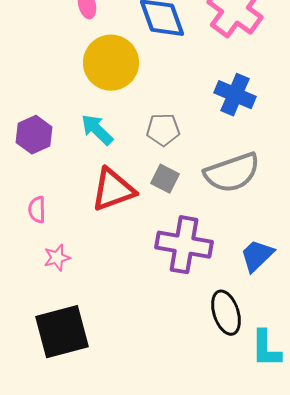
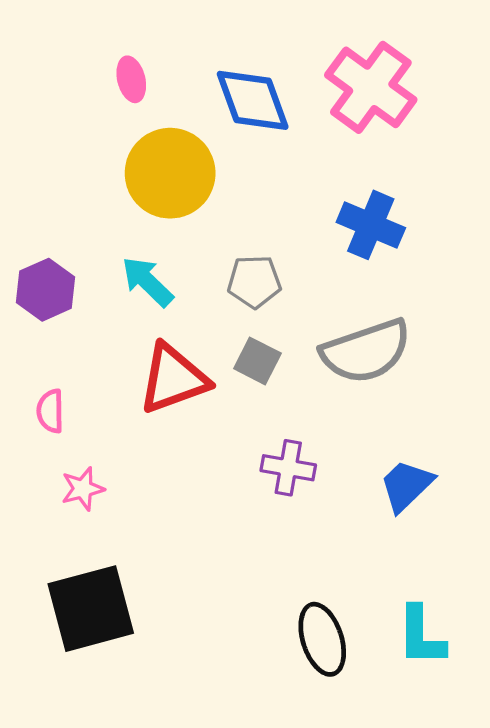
purple cross: (184, 245) -> (288, 468), size x0.6
black ellipse: (226, 313) -> (322, 639), moved

